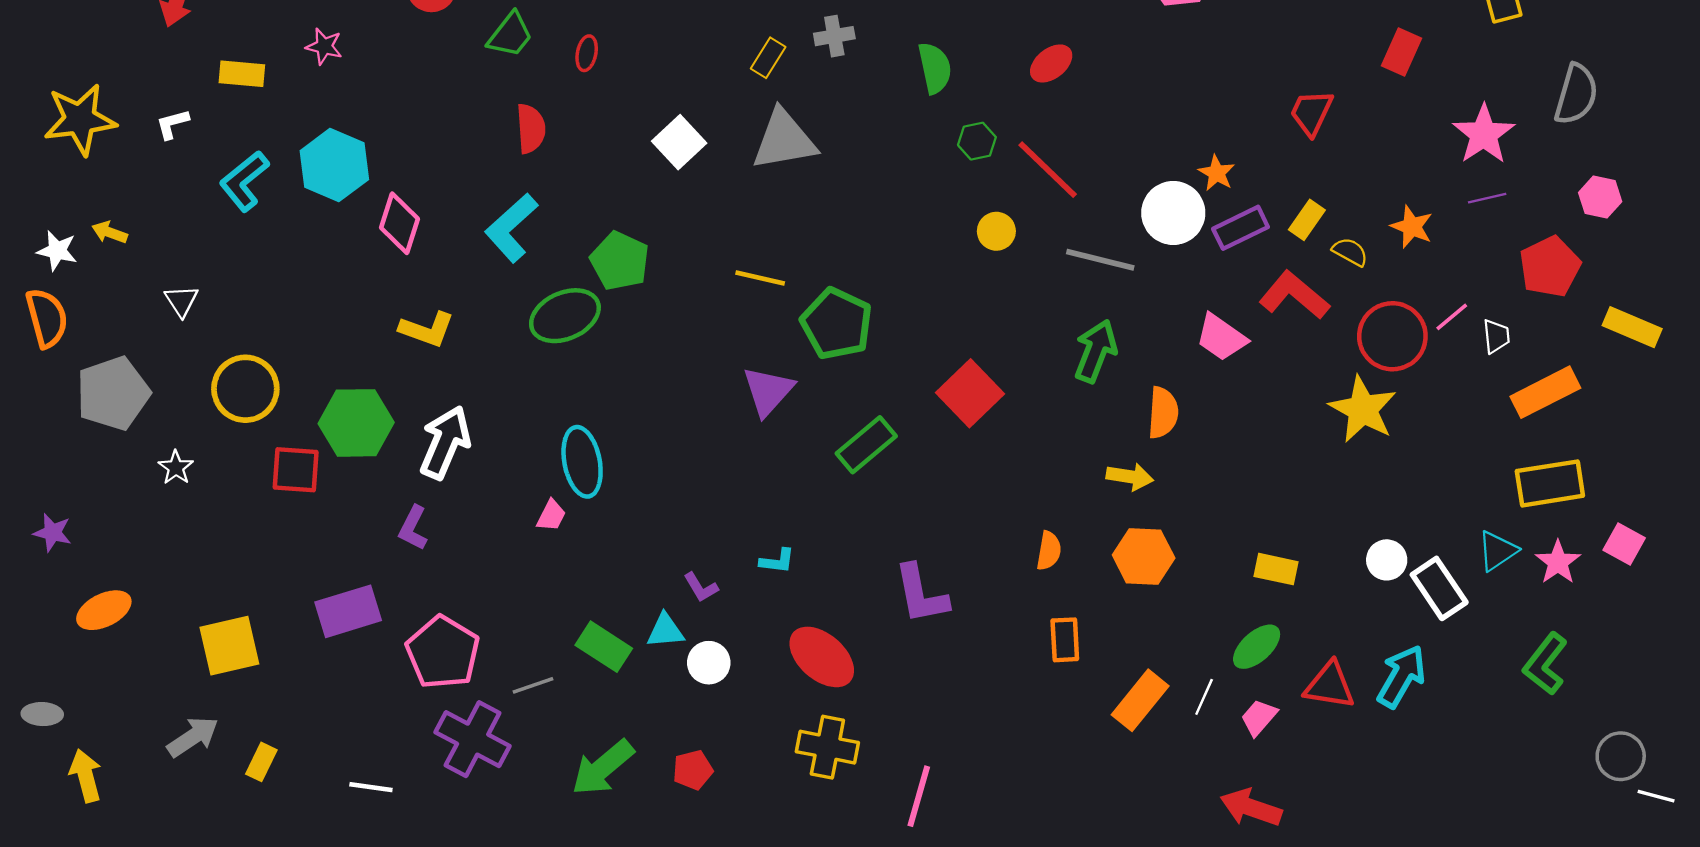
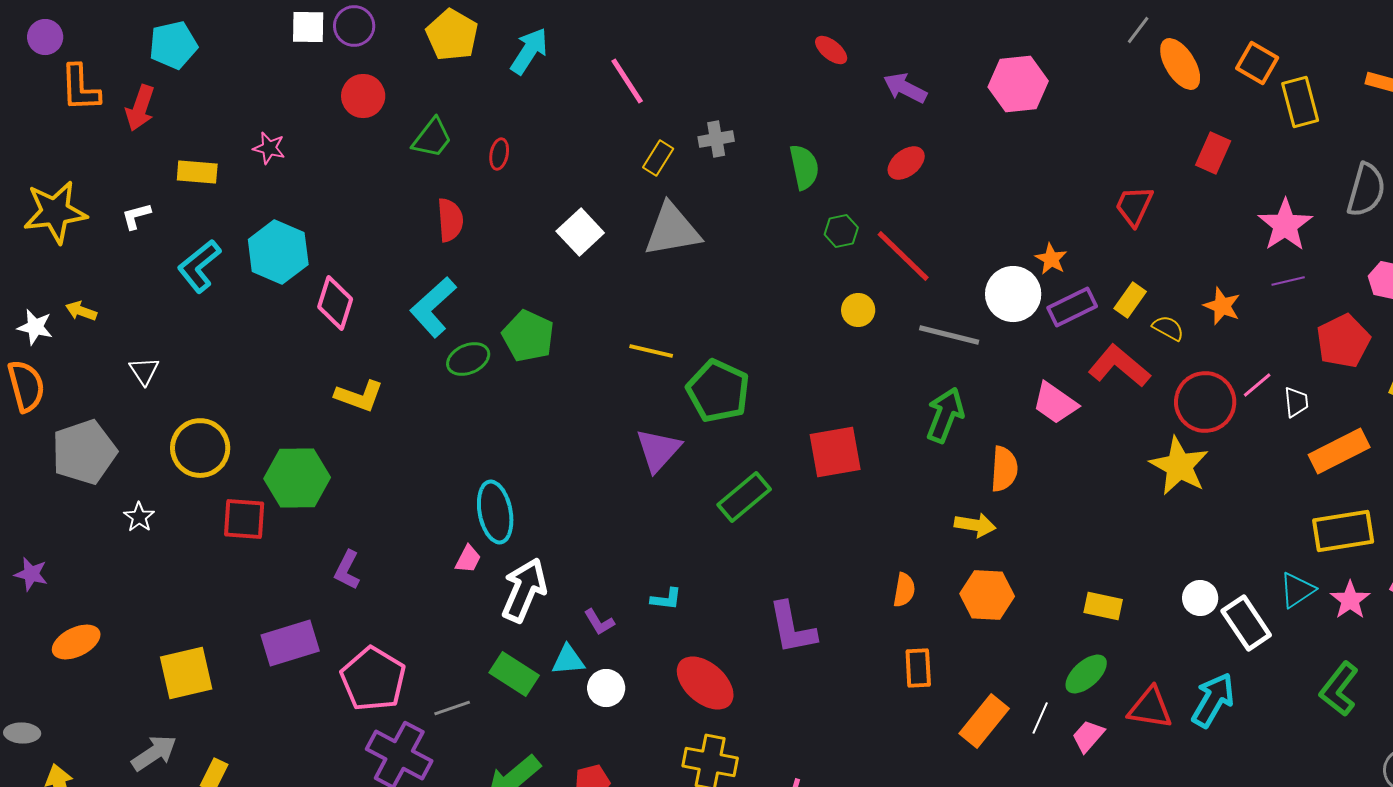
green ellipse: (565, 316) -> (468, 359), moved, size x0.7
red square: (970, 393) -> (835, 452), turned 34
white arrow: (445, 442) -> (524, 590), moved

